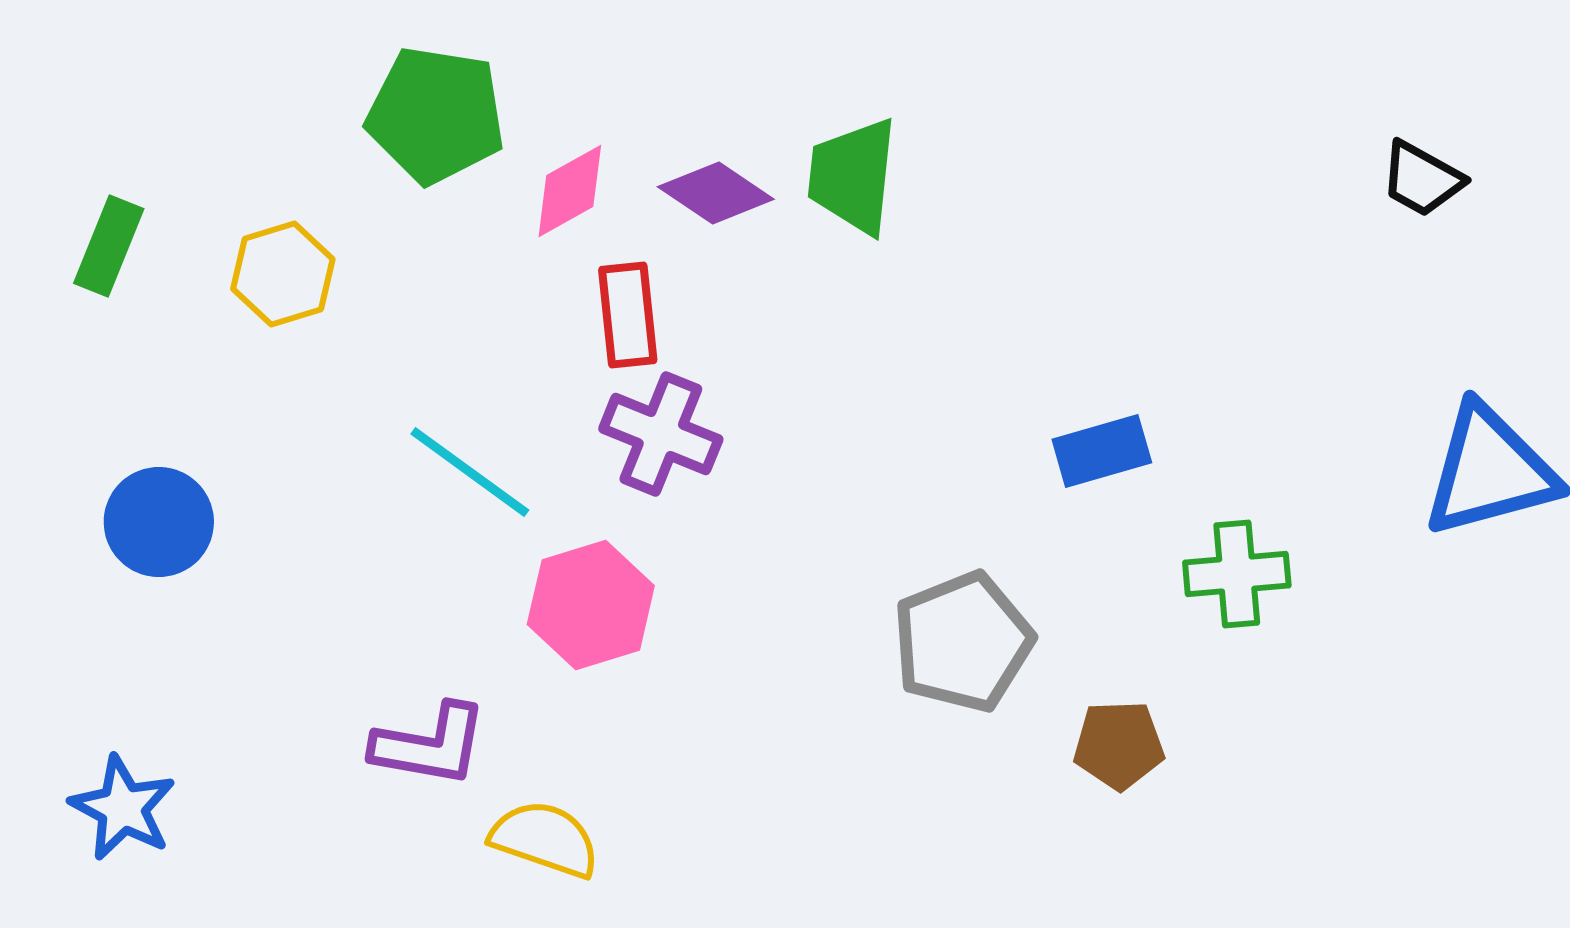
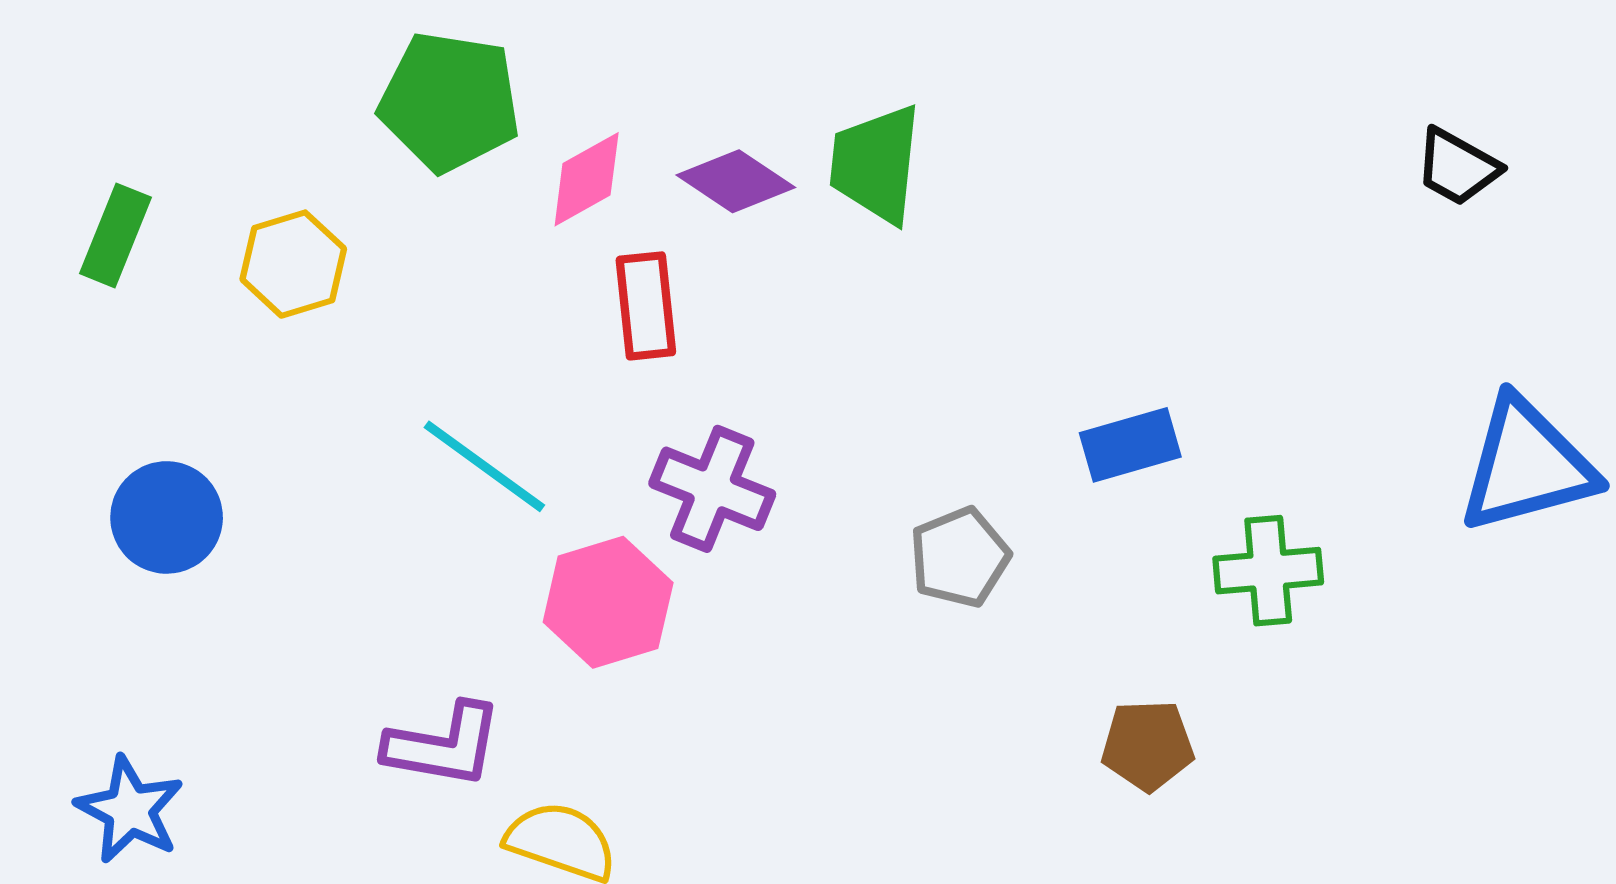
purple cross: (661, 434) -> (712, 489), moved
gray pentagon: (963, 642) -> (960, 557), moved, size x0.7

